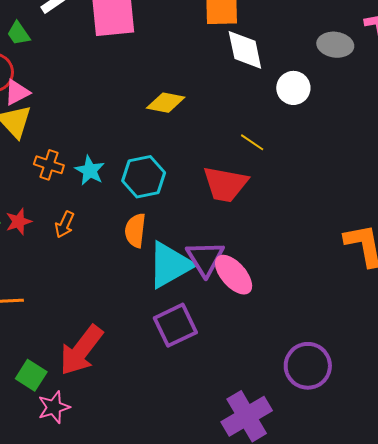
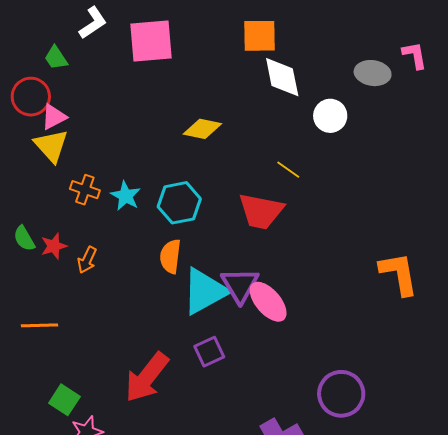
orange arrow: (65, 224) -> (87, 260), moved
purple square: (175, 325) -> (209, 352), size x0.7
red arrow: (81, 350) -> (147, 377), moved

